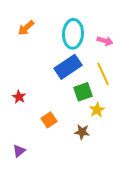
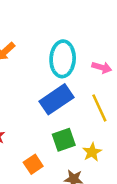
green square: (83, 92) -> (64, 140), moved

